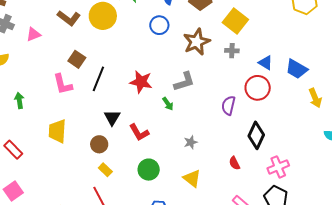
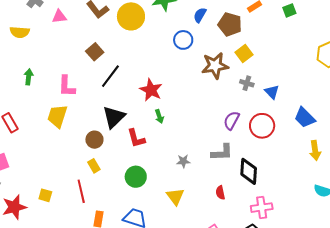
yellow square: (235, 21) -> (244, 54), moved, size x0.7
blue triangle: (266, 63) -> (272, 92), moved
gray L-shape: (184, 82) -> (222, 152), moved
pink L-shape: (63, 84) -> (67, 86), moved
green arrow: (168, 104) -> (159, 116), moved
purple semicircle: (228, 105) -> (231, 120), moved
black triangle: (112, 118) -> (114, 117), size x1.4
black diamond: (256, 135) -> (249, 171), turned -36

